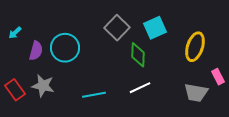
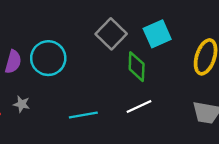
gray star: (43, 86) -> (22, 104), size x0.6

